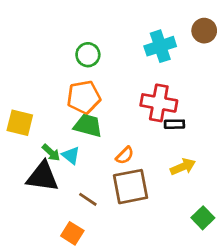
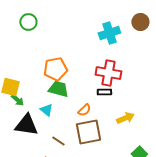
green circle: (88, 55) -> (28, 22), moved
black rectangle: (174, 124) -> (104, 92), moved
green arrow: (51, 153) -> (17, 100), moved

